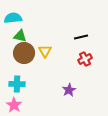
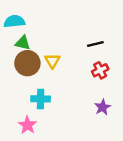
cyan cross: (17, 84) -> (41, 99), moved
purple star: (69, 90) -> (103, 107), moved
pink star: (14, 105) -> (27, 125), moved

